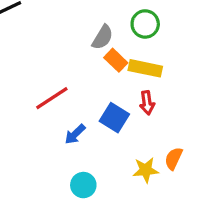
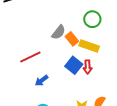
gray semicircle: (103, 37) -> (59, 32), moved
blue square: (114, 118) -> (74, 65), moved

